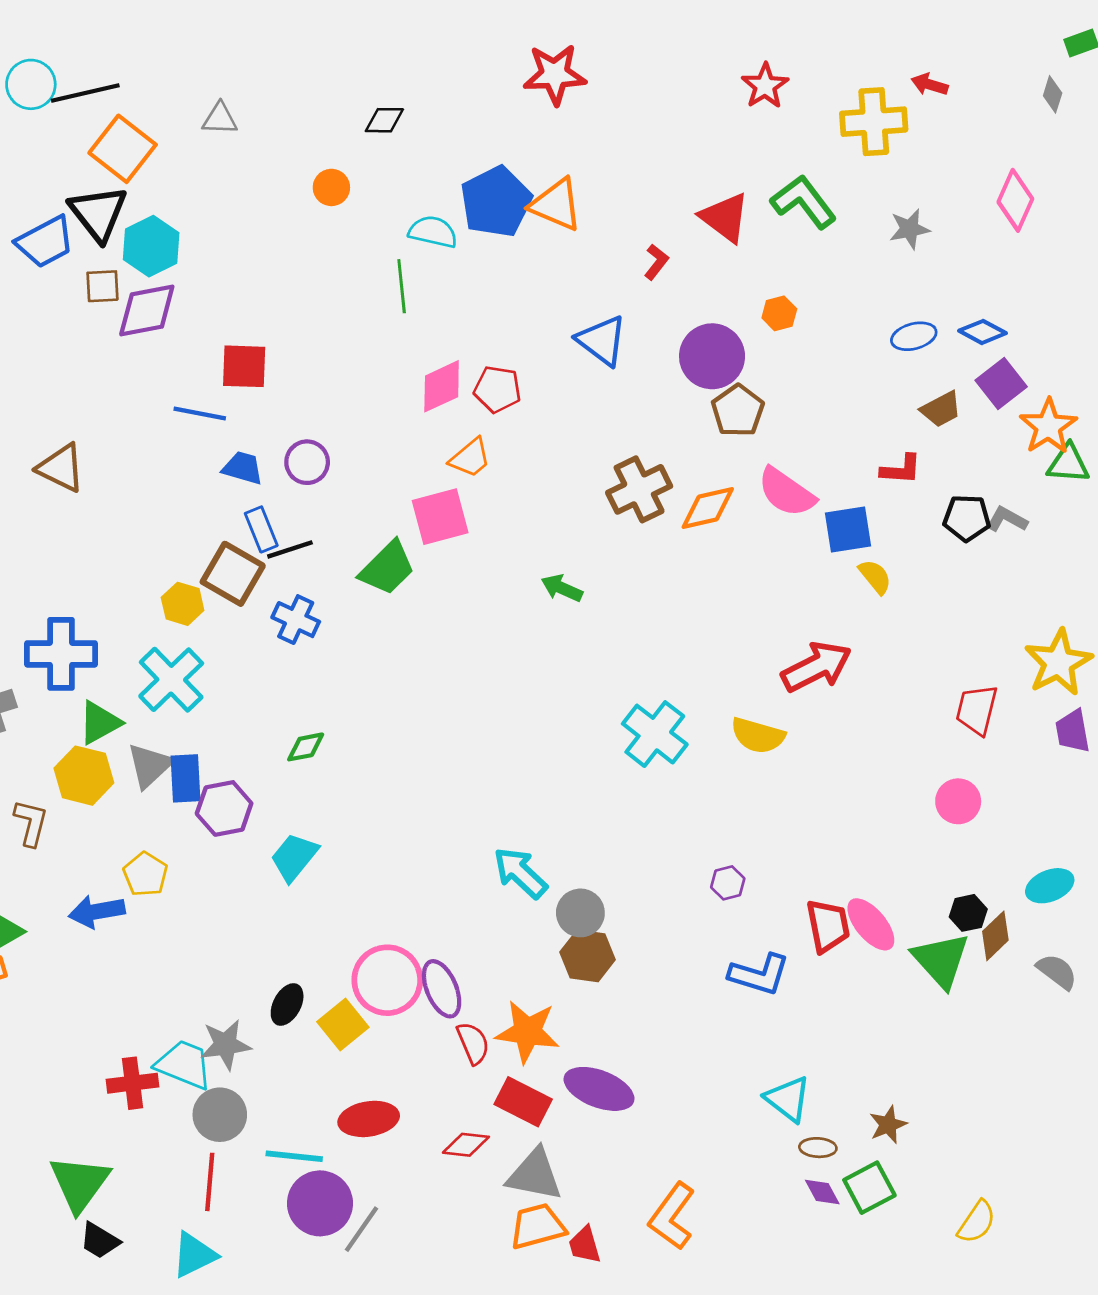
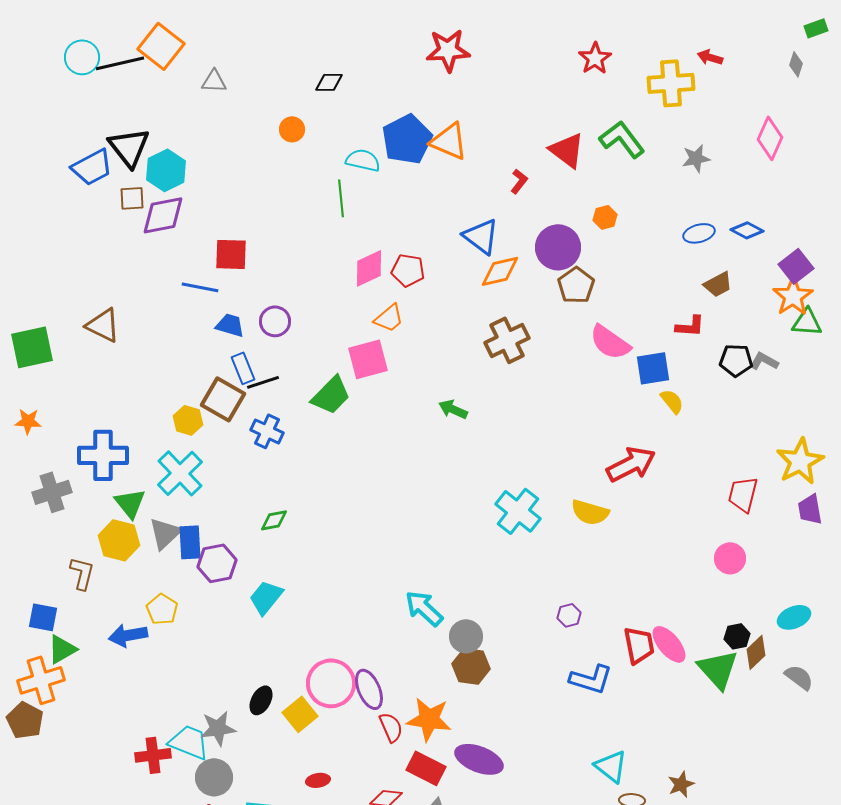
orange square: (123, 149) -> (161, 46), moved
purple square: (1001, 383) -> (796, 266), moved
orange diamond: (708, 508) -> (500, 271), moved
green triangle: (100, 723) -> (130, 503), turned -40
red ellipse: (369, 1119) -> (318, 780), size x0.6

